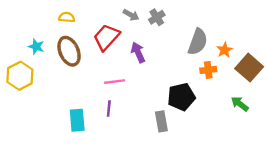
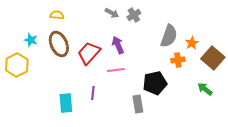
red trapezoid: (106, 37) -> (89, 53), moved
pink line: (115, 82) -> (116, 70), moved

